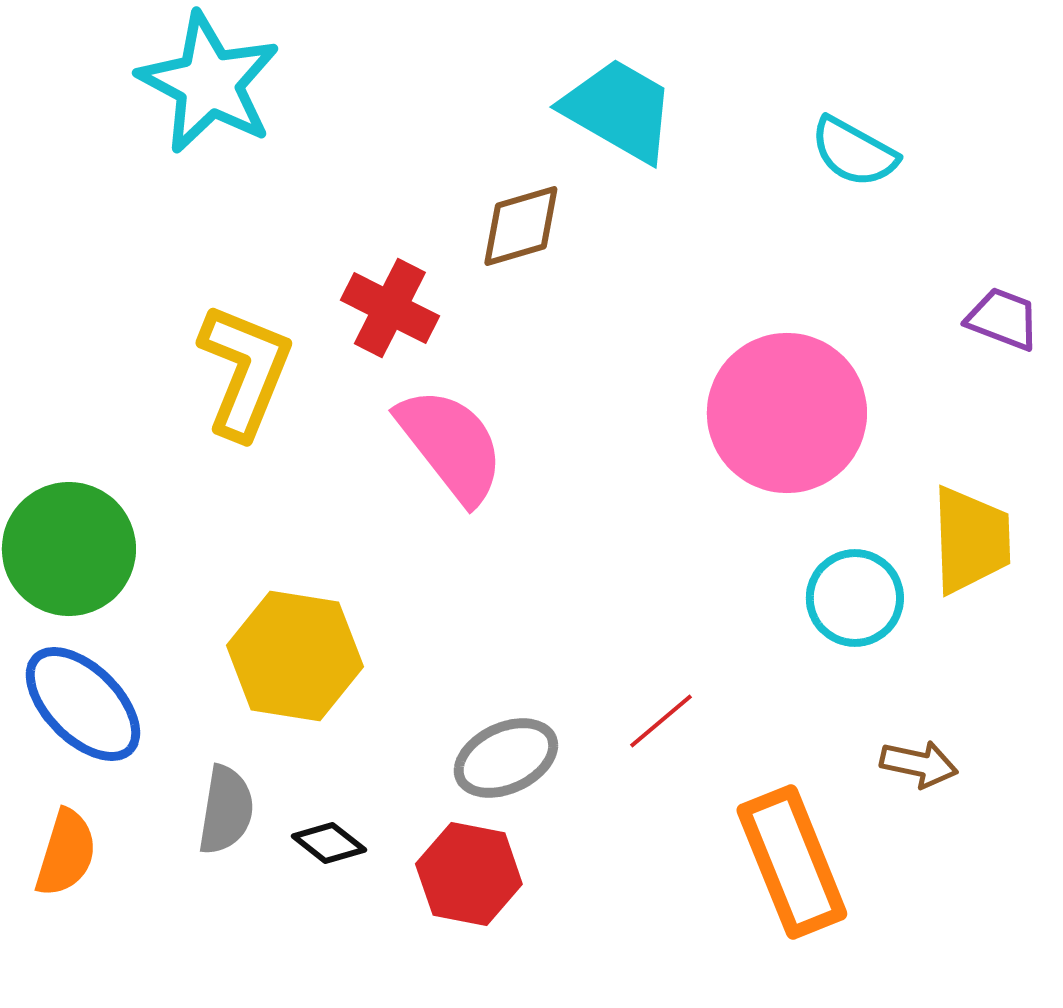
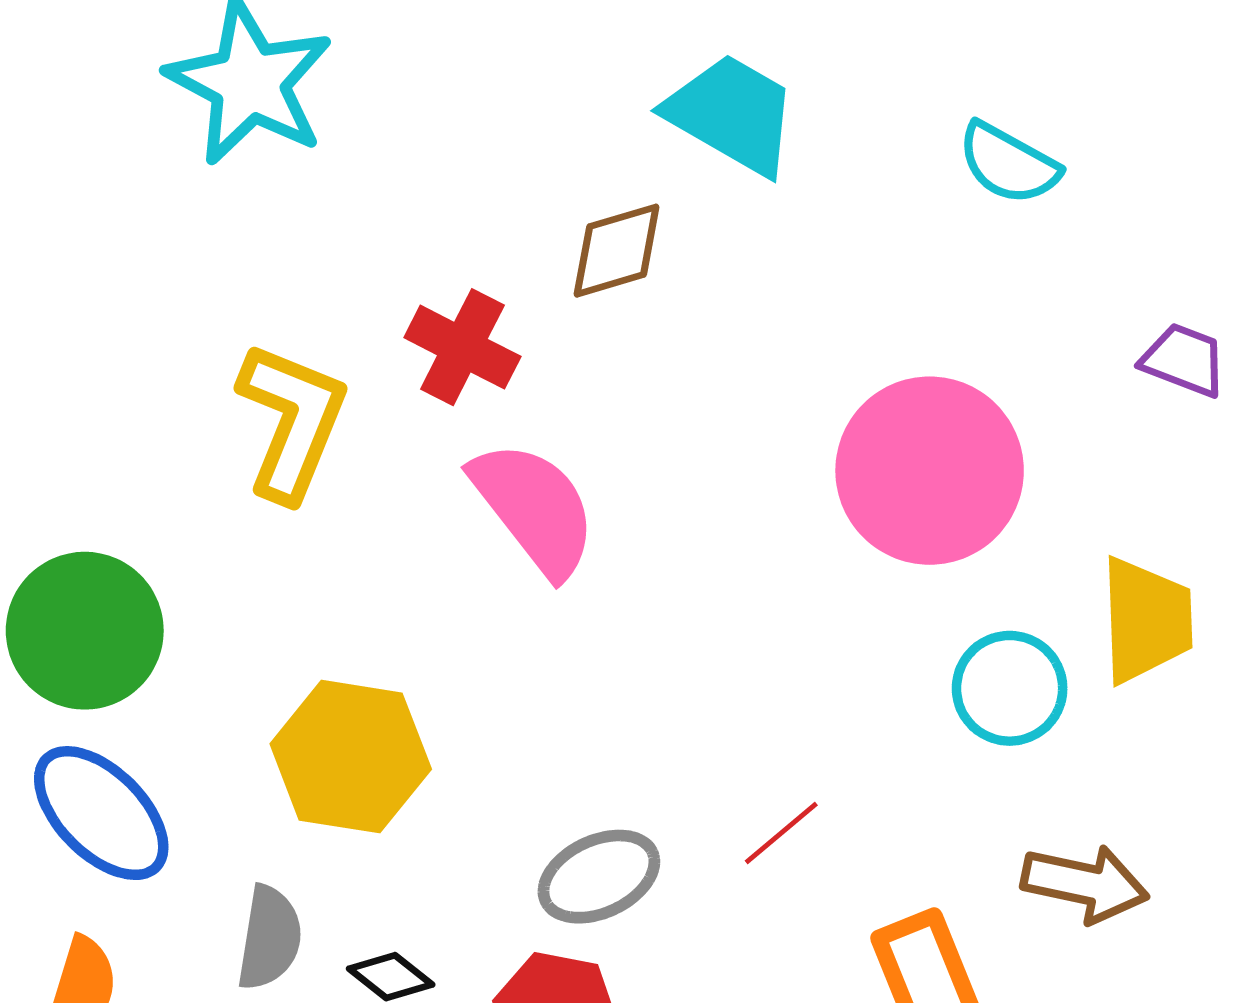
brown arrow: (919, 764) -> (1085, 884), size x1.4

